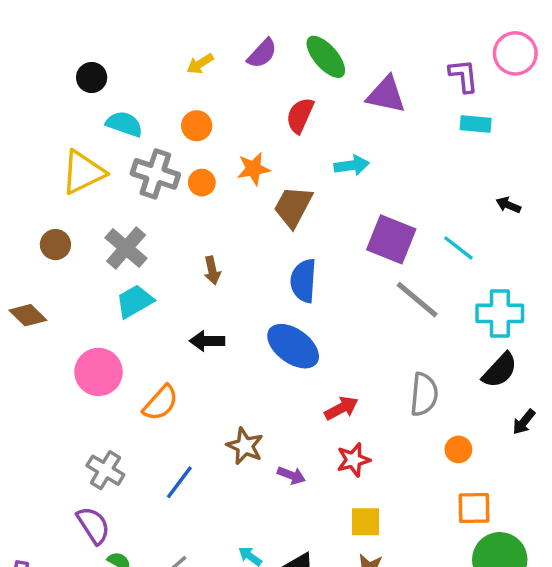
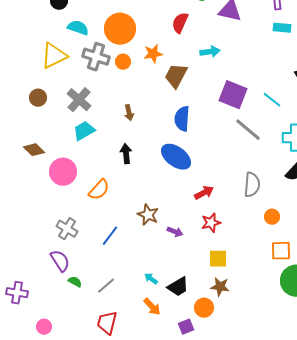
orange circle: (197, 126) -> (120, 29), size x1.8
brown diamond: (28, 315) -> (34, 150), moved
black arrow: (207, 341) -> (126, 154), turned 84

